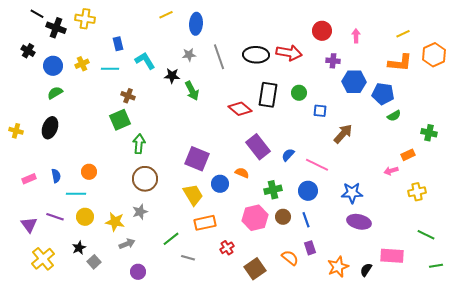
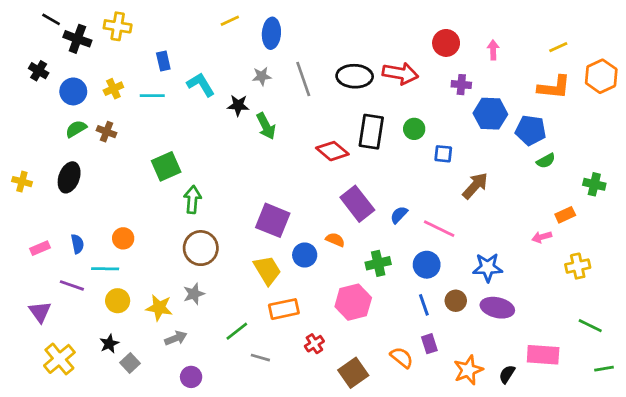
brown cross: (128, 96) -> (107, 132), moved
purple line: (55, 217) -> (72, 285), moved
brown circle: (283, 217) -> (456, 301), moved

